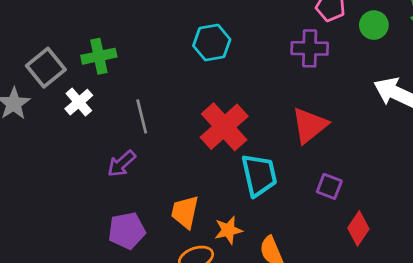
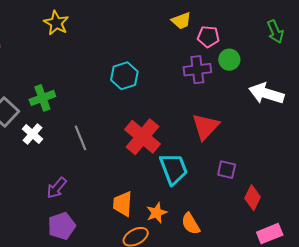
green circle: (374, 25) -> (229, 60), moved
purple arrow: (121, 164) -> (57, 188), moved
purple pentagon: (127, 231) -> (62, 226), moved

